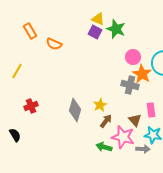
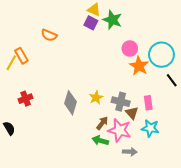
orange rectangle: (30, 31) -> (21, 56), moved
gray cross: (130, 85) -> (121, 102), moved
brown arrow: (106, 121) -> (102, 123), moved
gray arrow: (143, 149) -> (130, 152), moved

